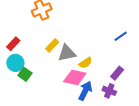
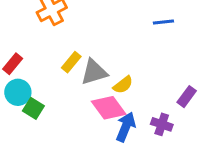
blue line: (121, 36) -> (163, 22), moved, turned 32
purple rectangle: (117, 73) -> (187, 97), moved
pink diamond: (75, 77) -> (109, 108), turned 45

